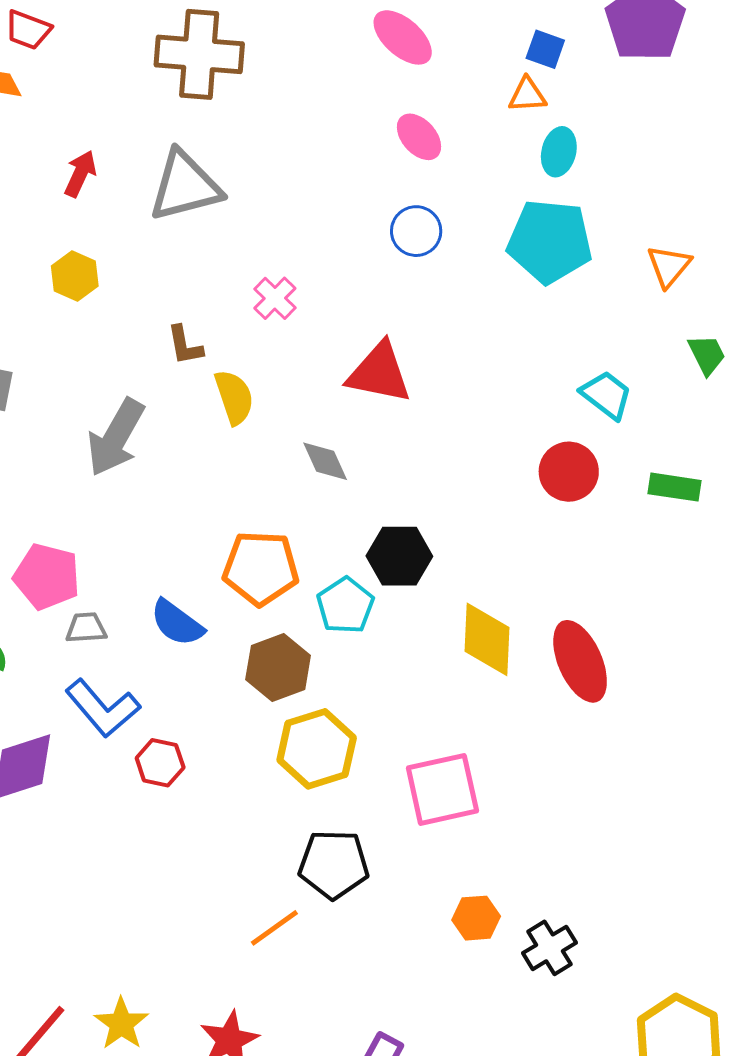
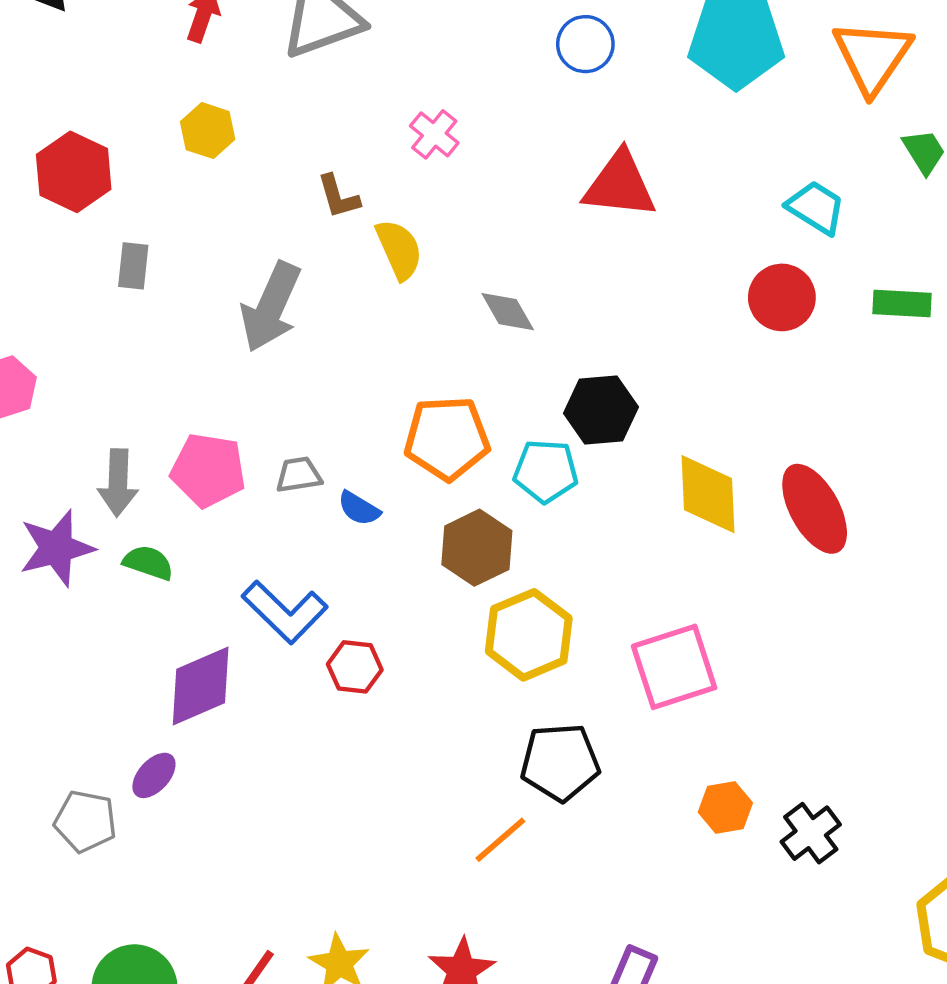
orange triangle: (669, 266) -> (872, 57), size x1.6
red triangle: (379, 373) -> (620, 185), moved
cyan pentagon: (345, 606) -> (546, 471), turned -30
blue semicircle: (177, 623) -> (359, 508), size x0.7
gray trapezoid: (86, 628) -> (299, 475), moved

